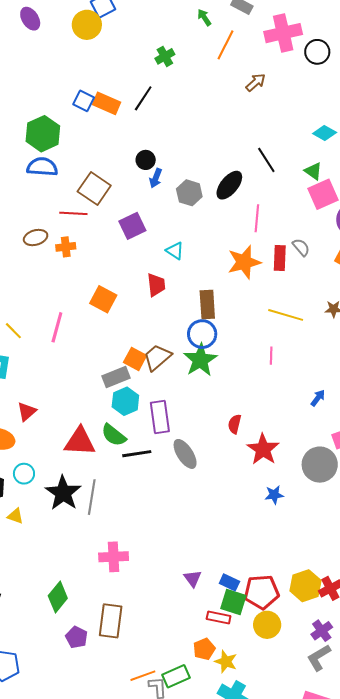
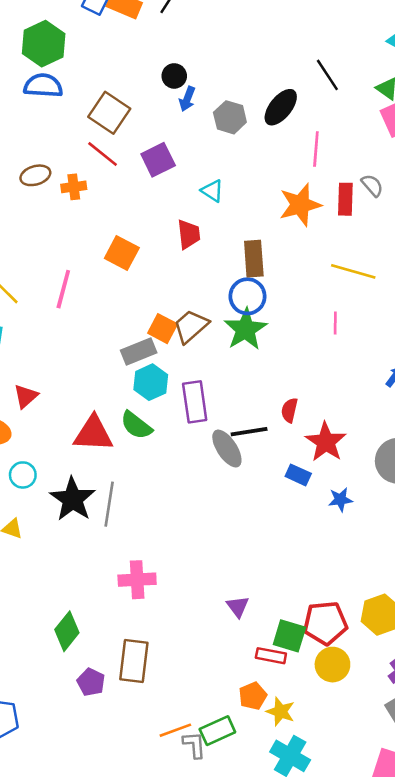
red line: (73, 213) -> (103, 154), moved, turned 36
black line: (137, 454) -> (249, 432), moved
blue rectangle: (229, 582) -> (298, 475), moved

